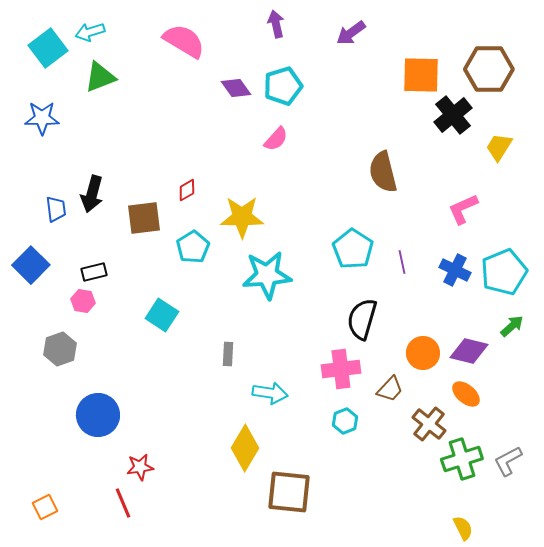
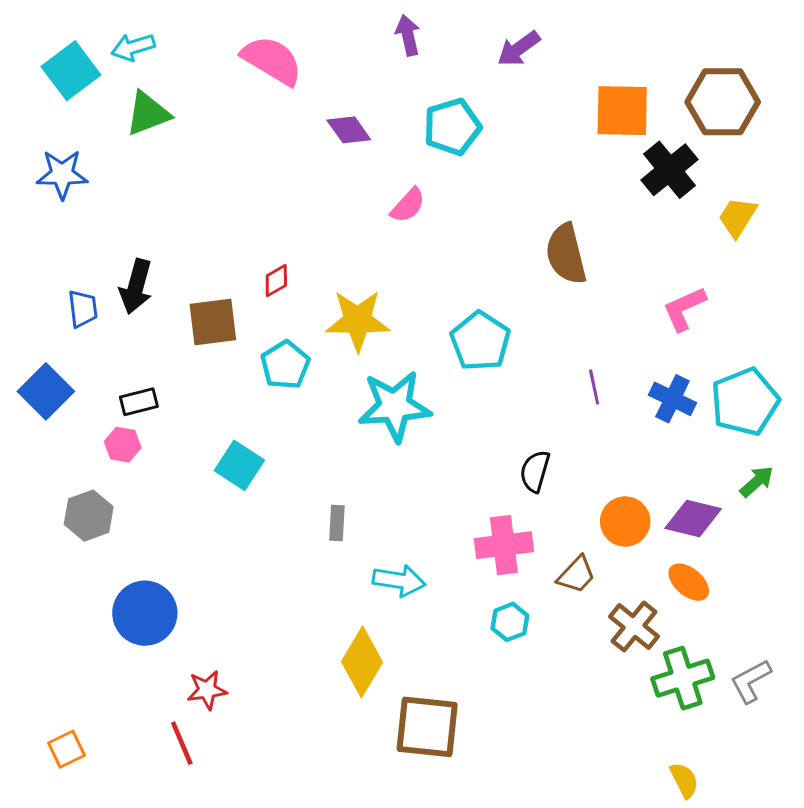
cyan pentagon: (283, 86) -> (452, 127), moved
cyan pentagon: (353, 249) -> (480, 341), moved
black semicircle: (362, 319) -> (535, 471), size x0.7

